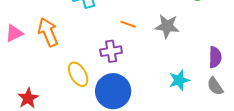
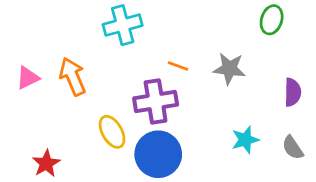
purple cross: (111, 51) -> (156, 102), size x1.5
purple semicircle: (215, 57) -> (293, 92), moved

